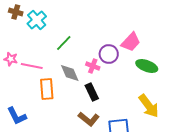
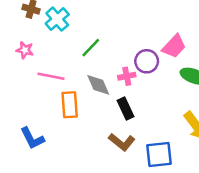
pink star: (11, 59) -> (25, 50), moved
pink cross: (93, 66) -> (127, 76), turned -32

